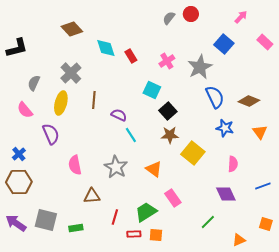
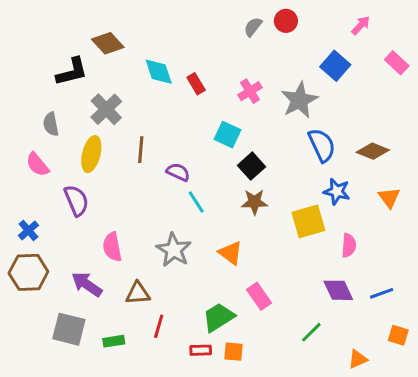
black L-shape: (17, 48) -> (72, 72), moved
gray semicircle: (34, 83) -> (51, 124), turned -35
yellow square: (193, 153) -> (308, 221), moved, turned 35
blue line: (263, 186) -> (382, 293), moved
red line: (115, 217) -> (159, 326), moved
purple arrow: (16, 223) -> (87, 284), moved

